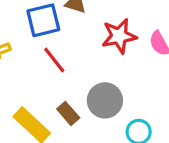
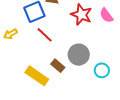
red star: (119, 36) -> (81, 15), turned -30

